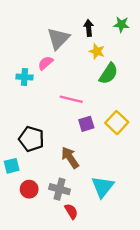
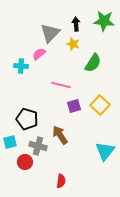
green star: (121, 24) -> (104, 21), size x1.5
yellow star: (97, 51) -> (73, 44), moved
cyan triangle: (103, 187) -> (105, 151), moved
gray cross: (59, 189) -> (38, 146), moved
red semicircle: (71, 211) -> (61, 181), turned 40

